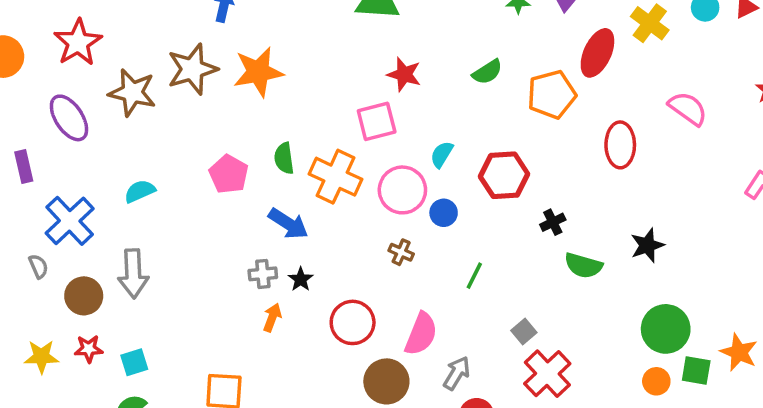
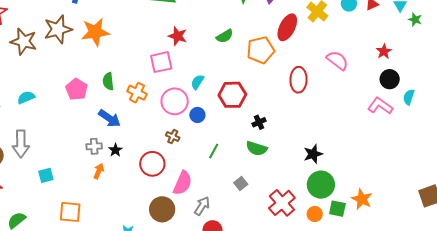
orange cross: (335, 177) -> (137, 93), size x0.7
black star: (647, 245) -> (313, 154), moved
green semicircle: (583, 266) -> (257, 148), moved
red circle: (353, 322) -> (152, 164), moved
cyan square: (134, 362) -> (46, 175), moved
red cross: (547, 374) -> (282, 203), moved

